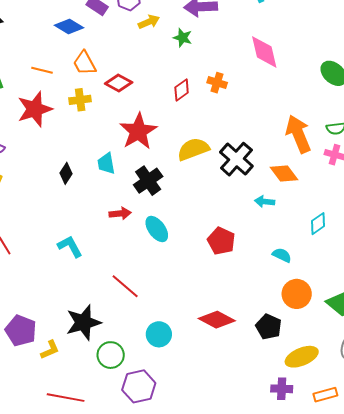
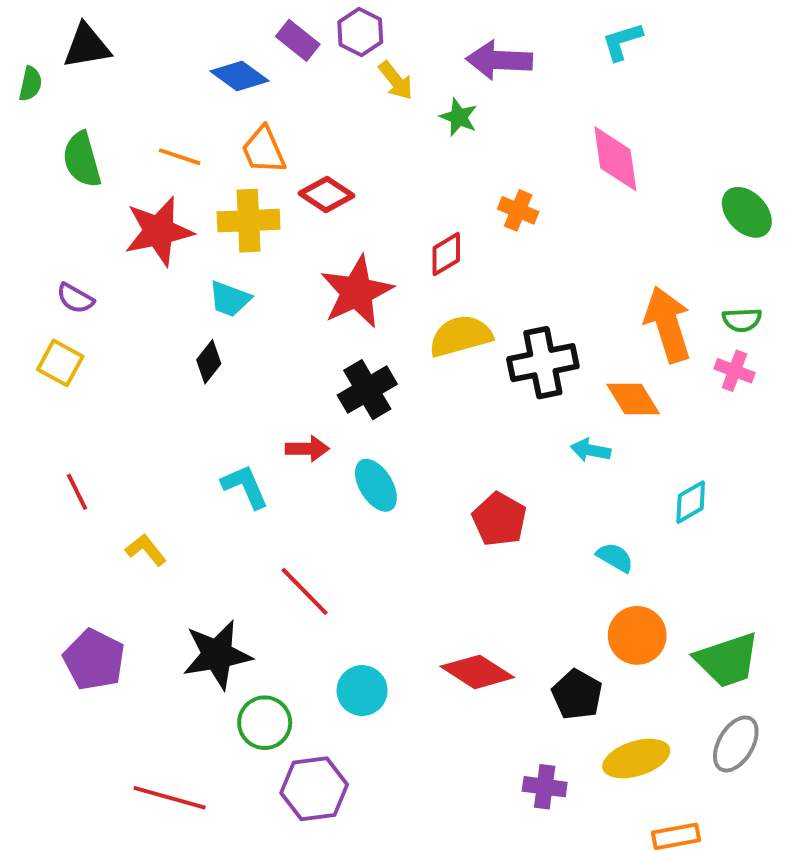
yellow arrow: (149, 22) -> (396, 81), turned 70
red diamond: (182, 90) -> (446, 254), moved
yellow cross: (80, 100) -> (249, 221), size x1.4
black cross: (236, 159) -> (543, 363), turned 32
cyan trapezoid: (106, 164) -> (230, 299), moved, turned -65
cyan L-shape: (70, 246) -> (245, 486), moved
yellow L-shape: (50, 350) -> (146, 550), moved, turned -110
purple cross: (282, 389) -> (545, 787), moved

